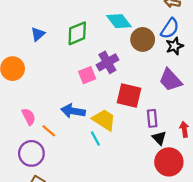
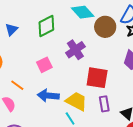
pink square: (87, 75) -> (44, 65), moved
purple rectangle: (152, 118) -> (104, 104), moved
orange line: (49, 131) -> (17, 85), moved

